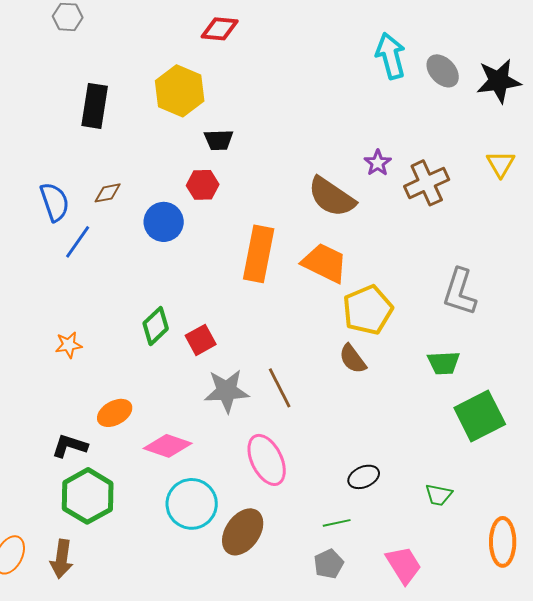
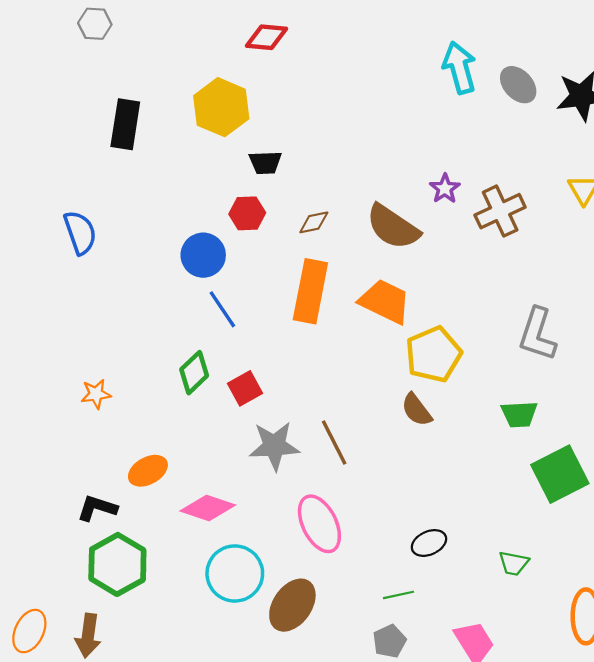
brown diamond: (108, 193) -> (314, 222), moved
blue line: (78, 242) -> (222, 309), moved, turned -69

